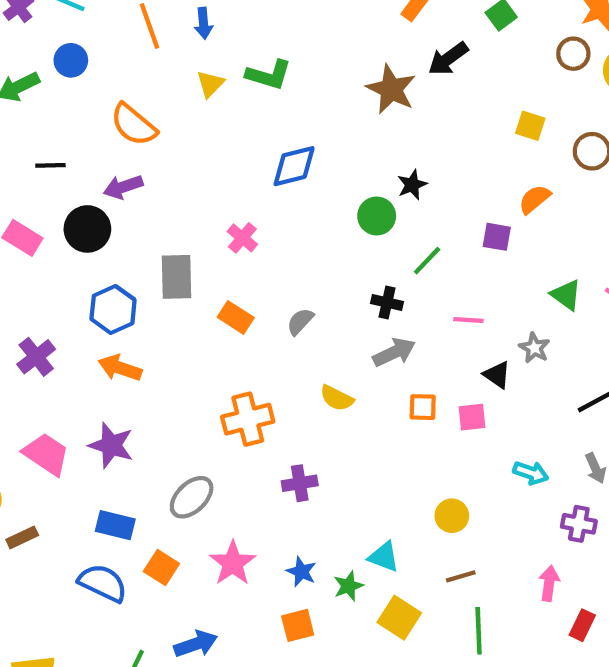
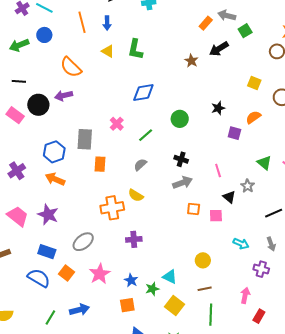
green L-shape: (269, 75) -> (135, 49), turned 80
yellow triangle: (210, 84) -> (108, 51), turned -48
brown star: (391, 89) -> (191, 61), size x0.6
black line: (50, 165) -> (19, 81), moved
black star: (412, 185) -> (218, 108), moved
black circle: (87, 229) -> (38, 105), moved
green line: (427, 261) -> (146, 135), moved
orange rectangle: (236, 317) -> (100, 164), moved, turned 56
pink line: (468, 320) -> (218, 171), turned 64
yellow semicircle: (337, 398) -> (136, 195), moved

